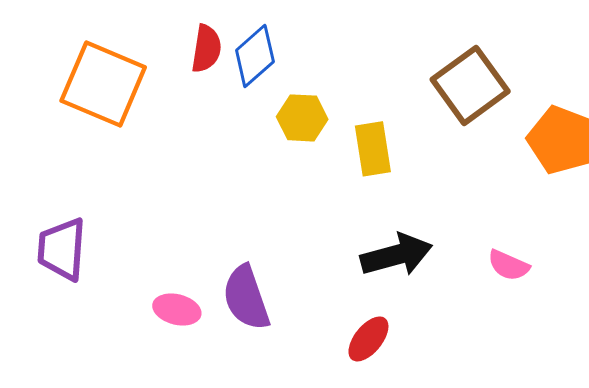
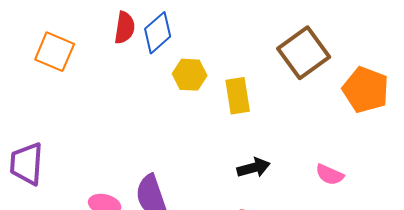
orange square: (103, 84) -> (55, 52), size x0.7
black arrow: (396, 255) -> (254, 168), size x0.7

